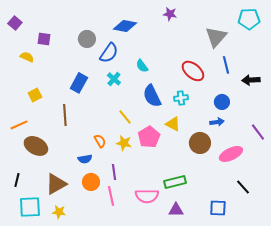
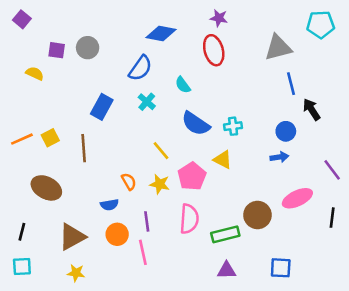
purple square: (15, 23) -> (22, 19), moved
gray triangle: (216, 37) -> (278, 48), turned 35
gray circle: (87, 39) -> (88, 48), moved
red ellipse: (193, 71) -> (214, 50), moved, turned 35
black arrow: (251, 80) -> (312, 109), moved, turned 60
yellow square: (35, 95) -> (50, 138), moved
blue semicircle: (152, 96) -> (196, 124), turned -30
orange line: (19, 125) -> (22, 139), moved
brown circle: (200, 143) -> (257, 215), moved
black line: (243, 187) -> (332, 218), moved, turned 49
pink semicircle: (147, 196) -> (189, 219), moved, turned -85
cyan square: (30, 207) -> (22, 266), moved, size x0.7

